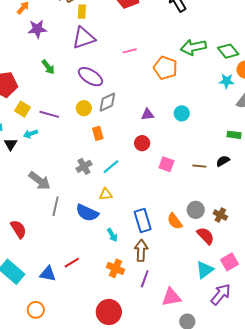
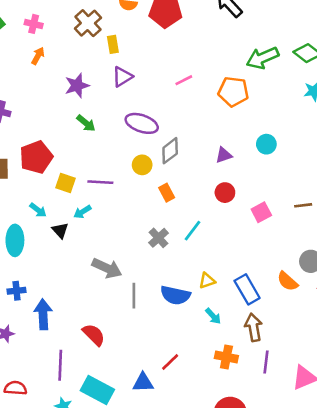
purple star: (37, 29) -> (77, 86), moved
purple triangle: (84, 38) -> (122, 77), size x0.7
pink square: (166, 164) -> (261, 212), turned -35
yellow triangle: (106, 194) -> (207, 281), moved

